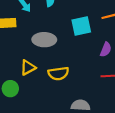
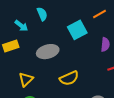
yellow triangle: (28, 67) -> (26, 79), moved

